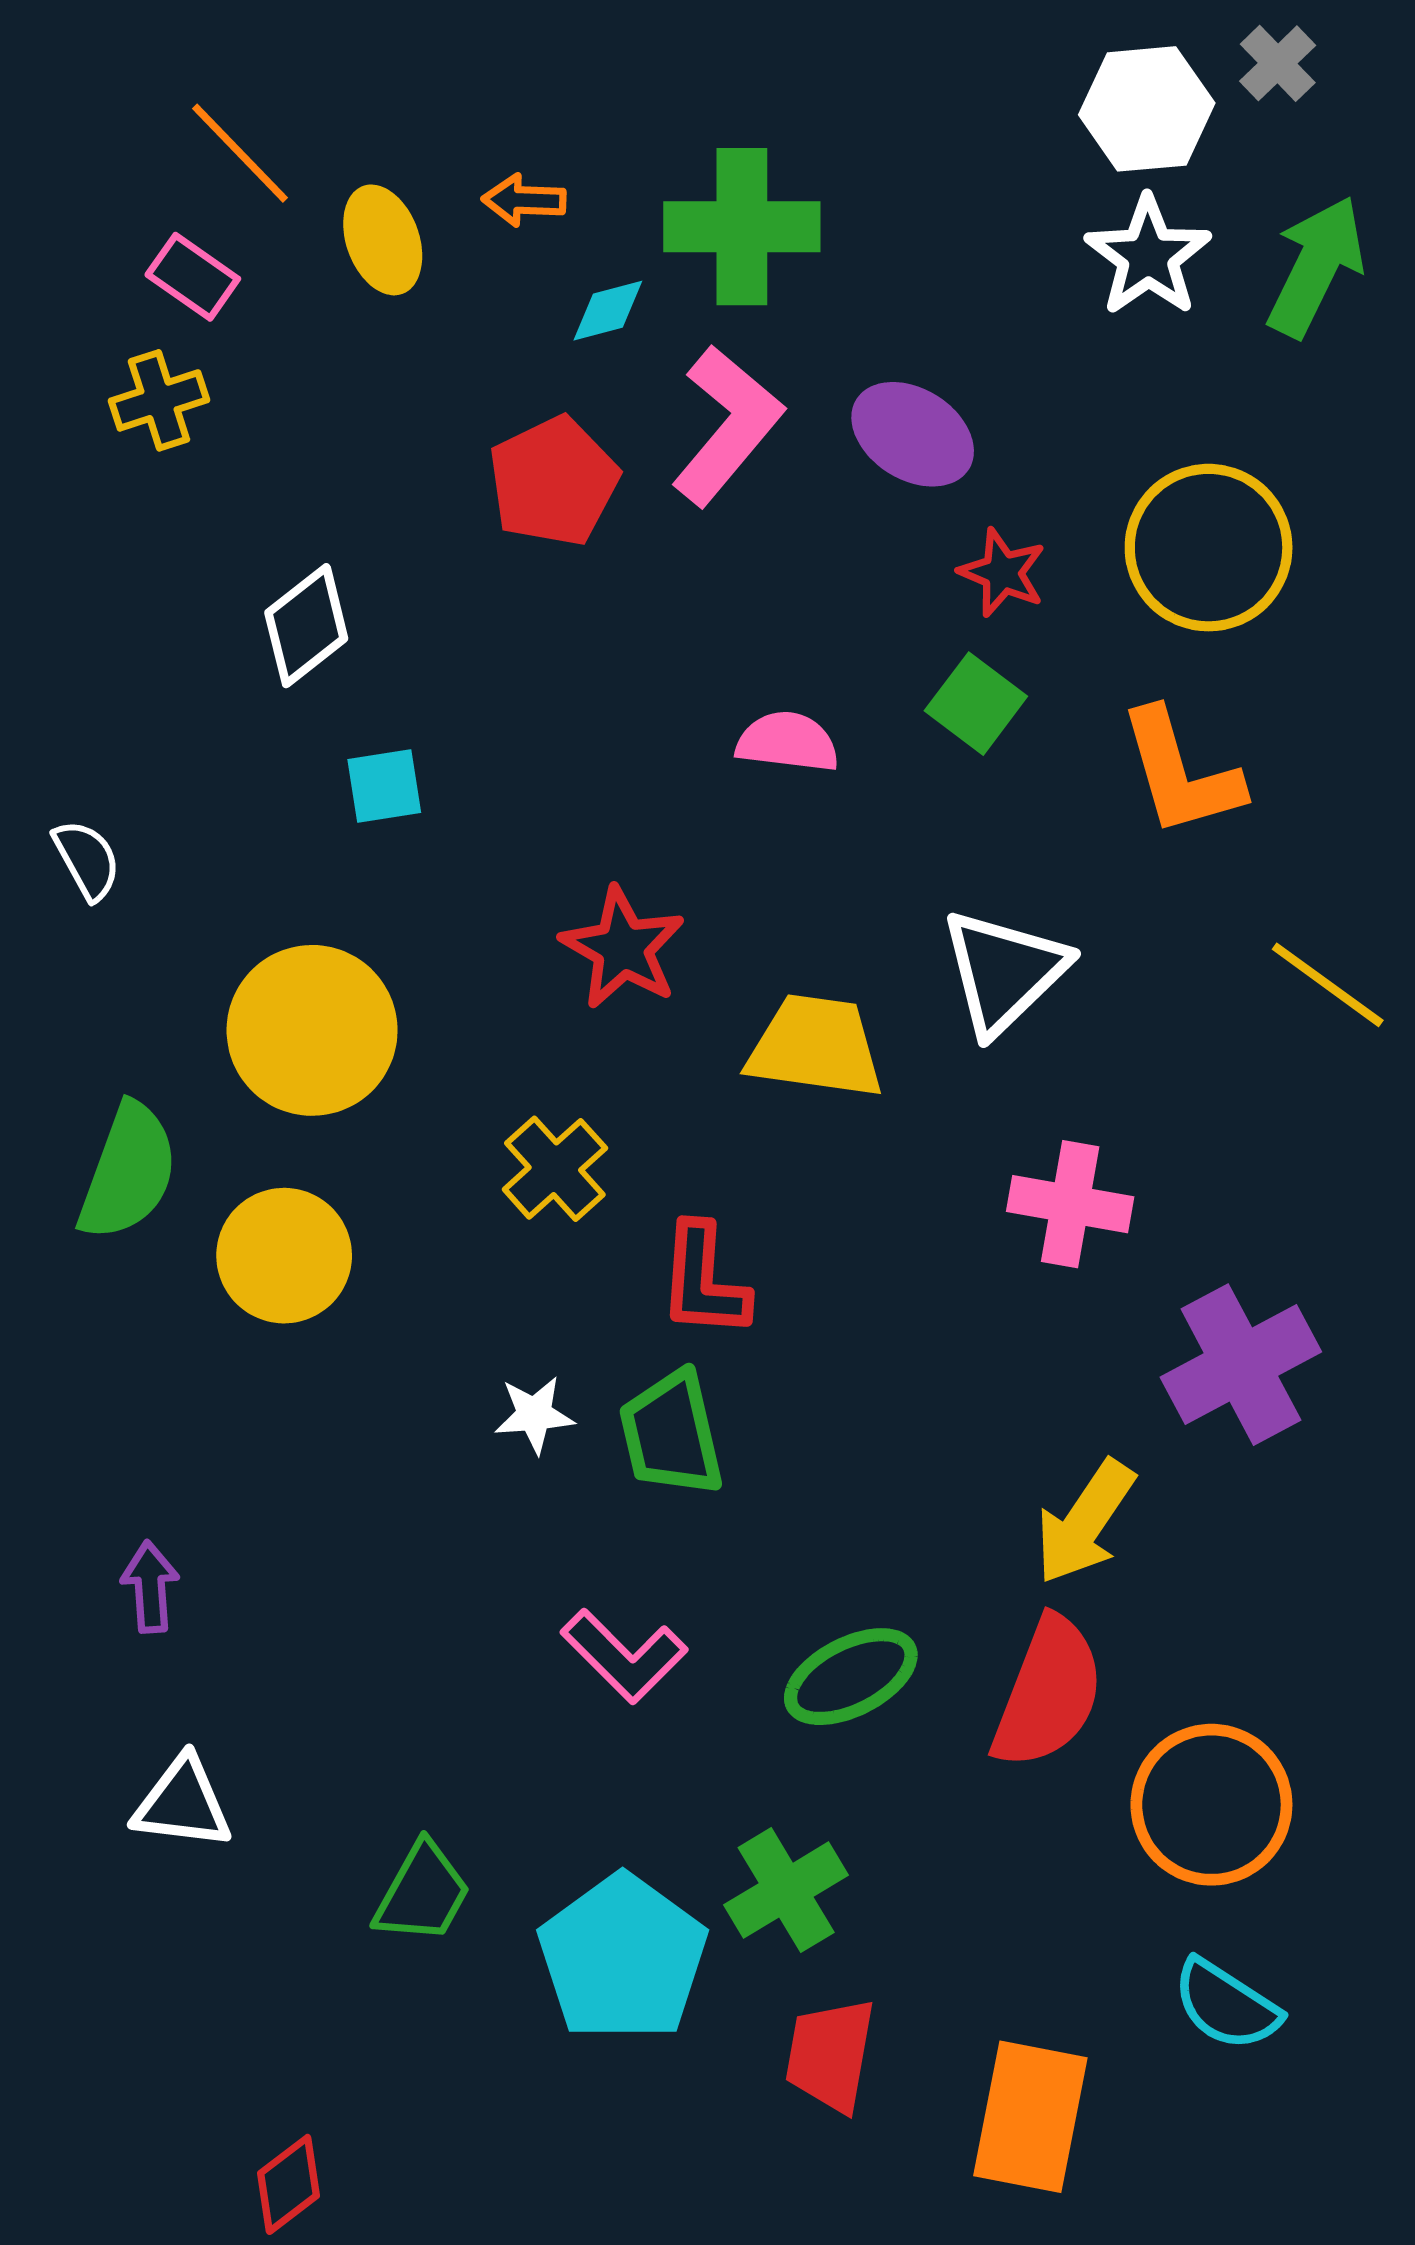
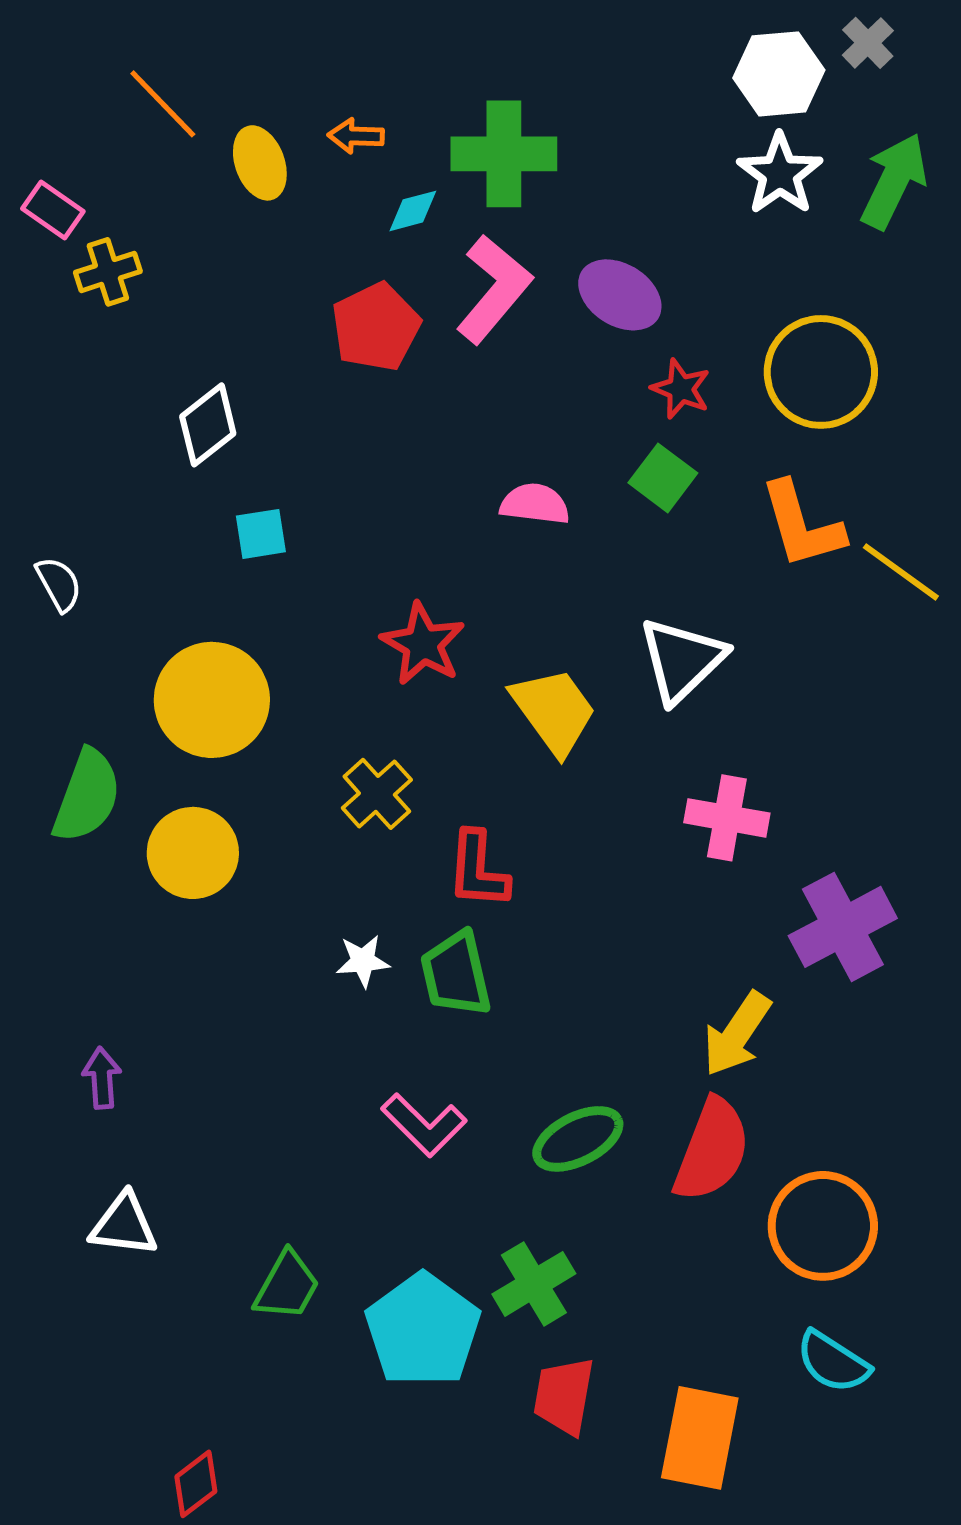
pink rectangle: (193, 277) -> (53, 210), moved
yellow line: (1328, 985) -> (901, 572), moved
yellow trapezoid: (815, 1047) -> (554, 711), turned 46

